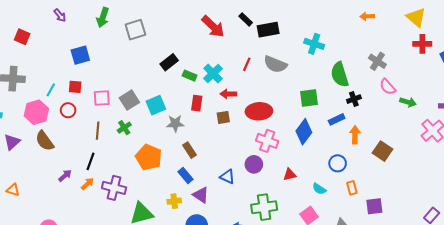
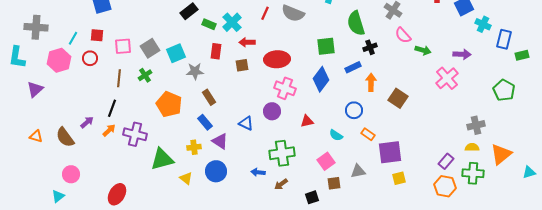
brown semicircle: (45, 141) -> (65, 137), moved
orange rectangle: (352, 188) -> (368, 134), turned -40
purple square: (374, 206) -> (390, 152), size x1.4

